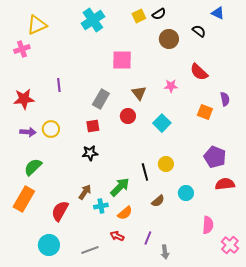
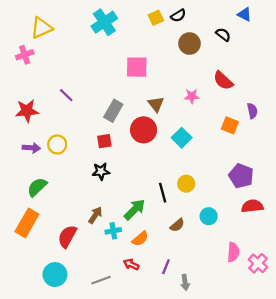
purple line: (59, 85) -> (66, 95), turned -40
red circle: (128, 116) -> (144, 130), size x1.5
pink cross: (230, 245) -> (258, 263), moved

